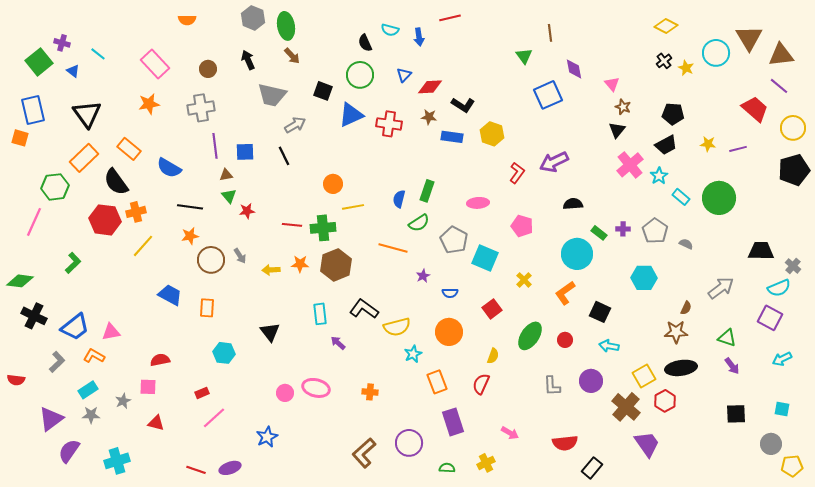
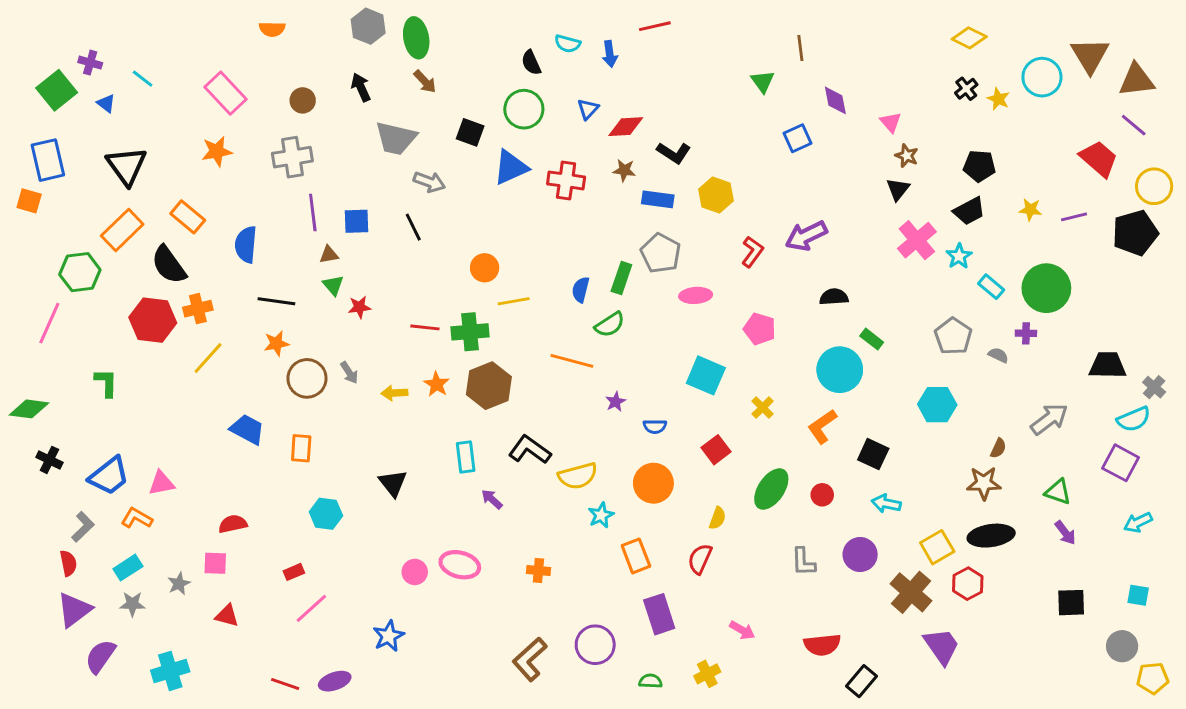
blue square: (548, 95) -> (797, 138), size x0.7
gray arrow: (295, 125) -> (429, 182), turned 50
blue semicircle: (169, 168) -> (246, 245), turned 65
black pentagon: (794, 170) -> (1135, 233), moved
purple cross: (623, 229) -> (1026, 333), moved
gray pentagon: (454, 240) -> (661, 253), moved
green L-shape: (73, 263) -> (106, 383), turned -45
orange star: (300, 264) -> (437, 384), turned 30
black cross: (34, 316) -> (49, 460), size x0.7
red semicircle: (16, 380) -> (68, 563), moved, turned -108

